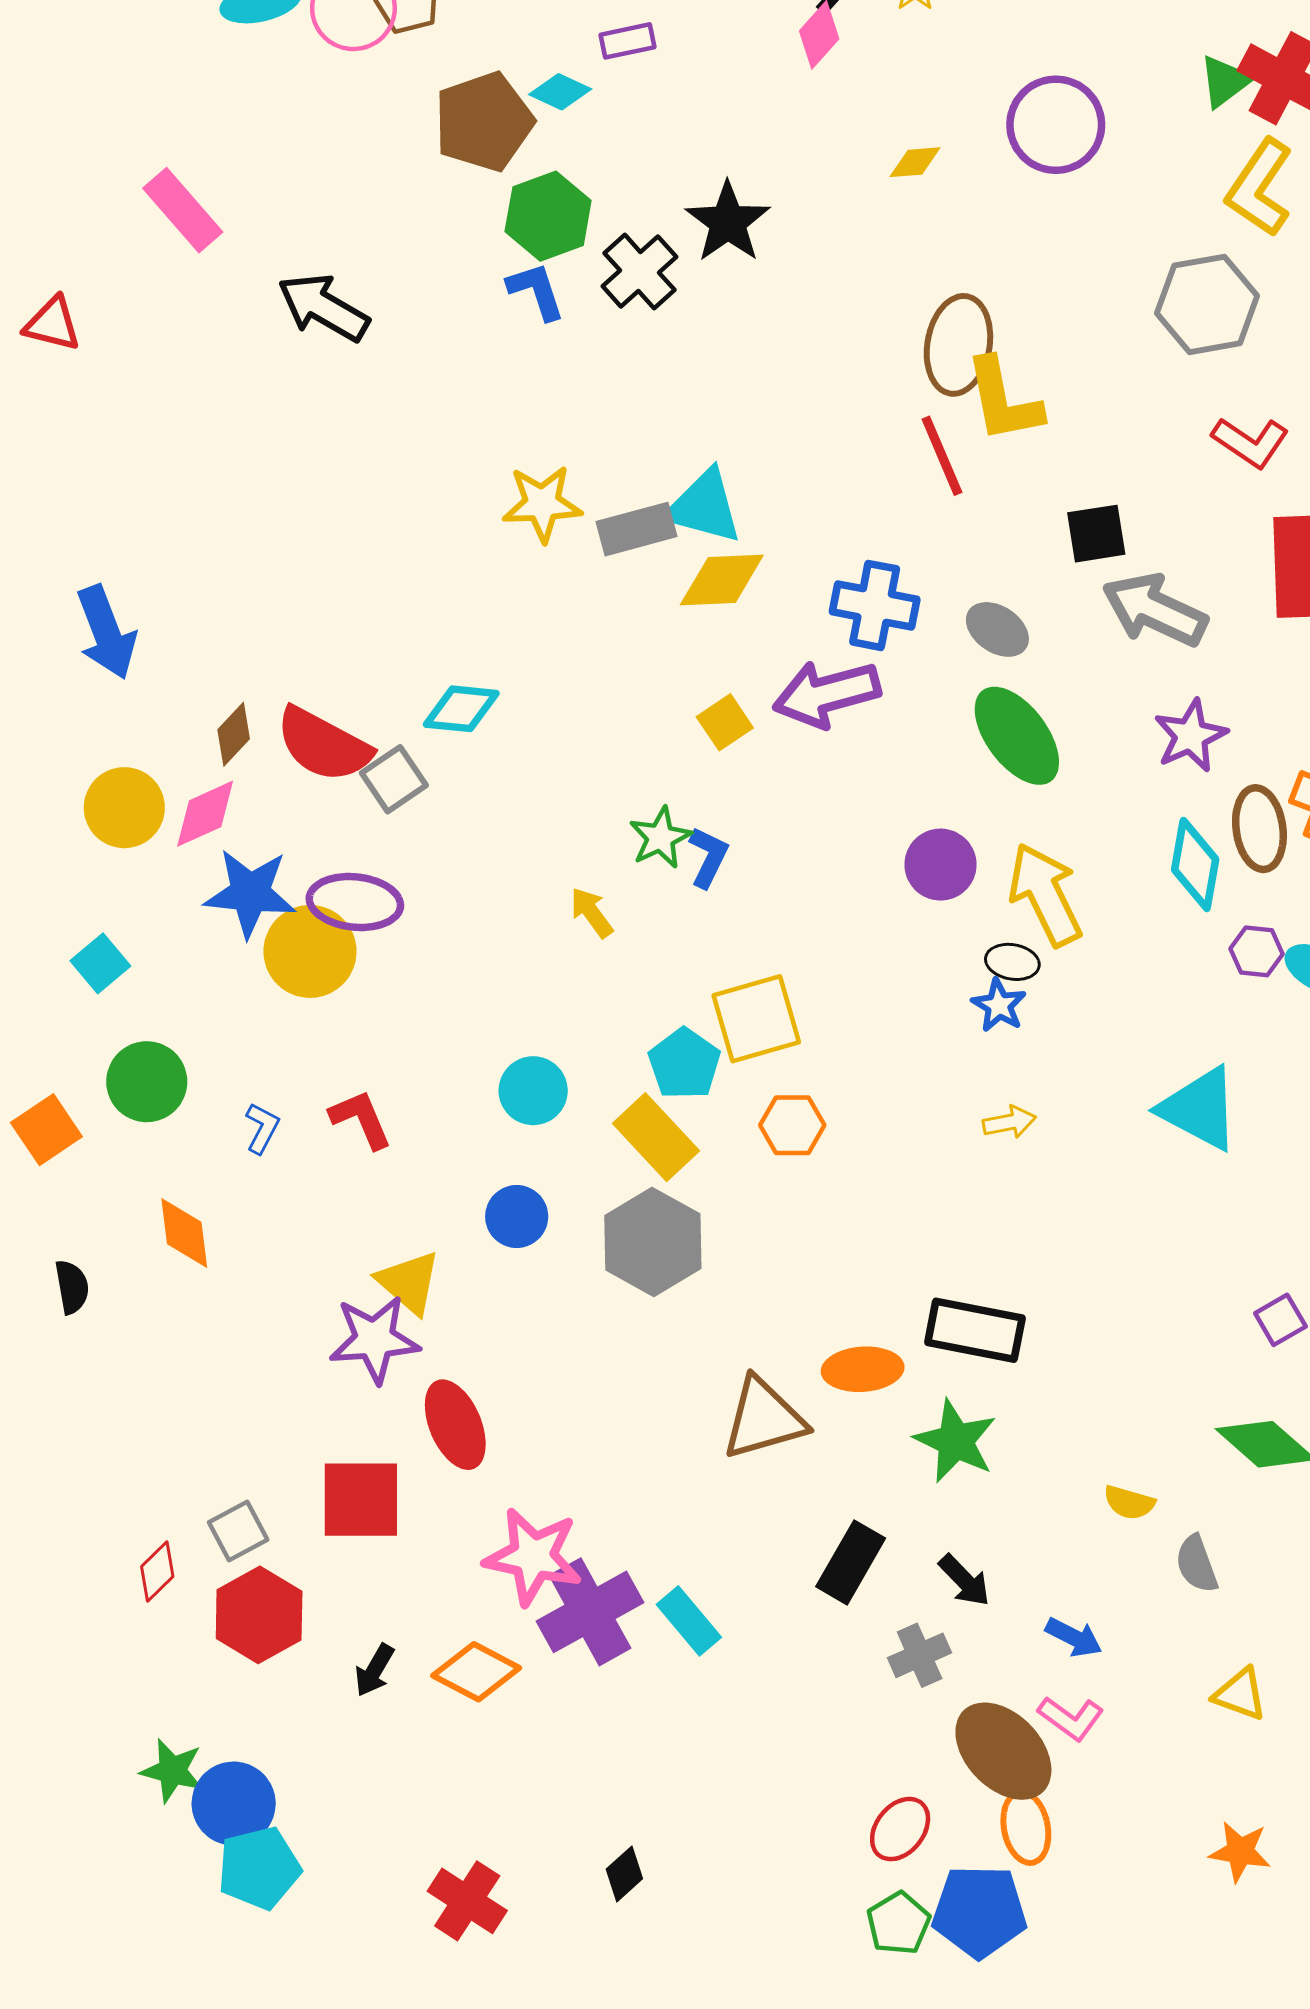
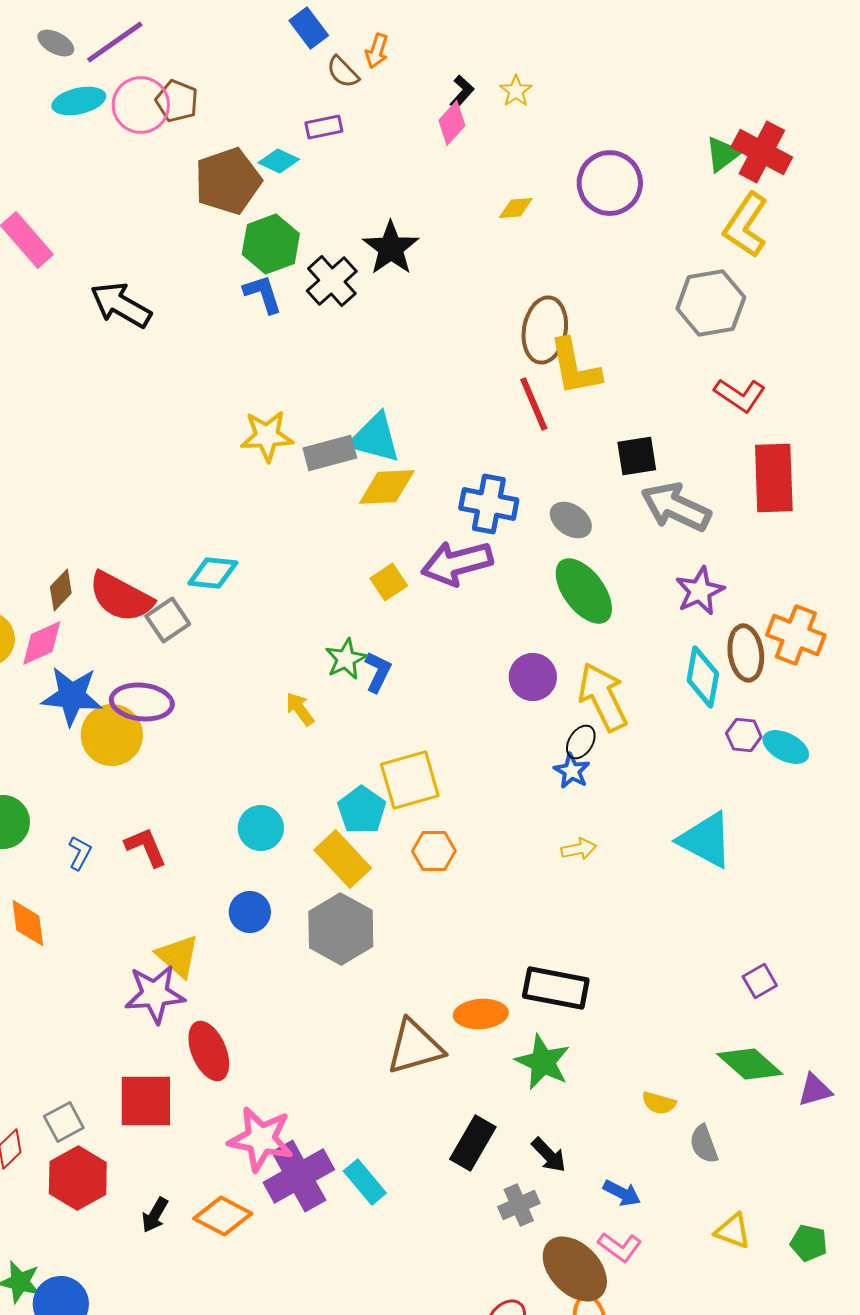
black ellipse: (1012, 962) -> (581, 742), turned -68

